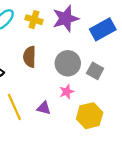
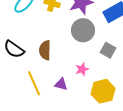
brown semicircle: (30, 57) -> (45, 50), moved
gray circle: (68, 63) -> (83, 30), moved

